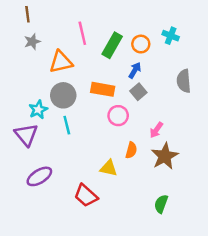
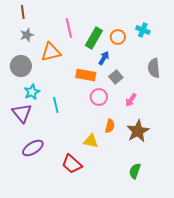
blue arrow: (135, 70) -> (104, 58), moved
gray circle: (63, 95) -> (21, 66), moved
pink arrow: (156, 130) -> (131, 100), moved

